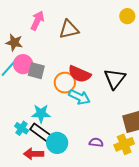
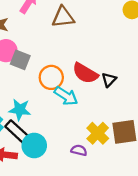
red semicircle: (79, 74) -> (85, 73), moved
black triangle: (115, 79) -> (109, 80), size x0.6
yellow cross: (124, 144) -> (98, 133), moved, turned -30

